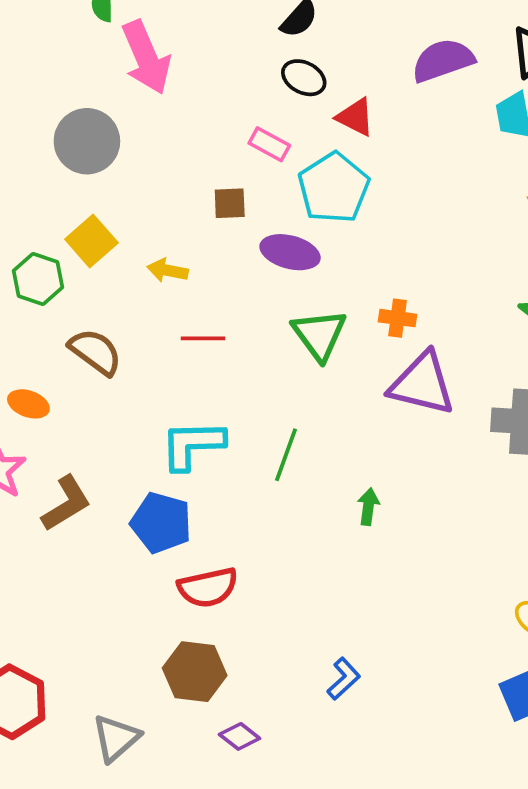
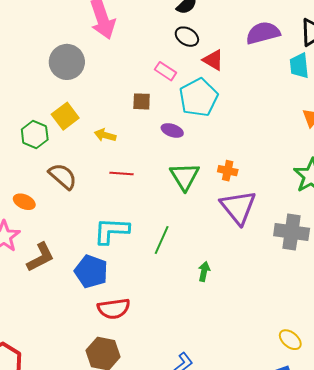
purple ellipse: (290, 252) -> (172, 130), size x0.7
purple triangle: (422, 384) -> (238, 207), turned 33

